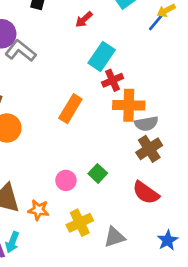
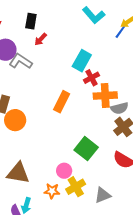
red arrow: (84, 19) -> (41, 39), moved
green square: (98, 173) -> (86, 149), size x1.6
pink circle: (66, 180) -> (64, 171), moved
orange star: (38, 210) -> (52, 191), moved

